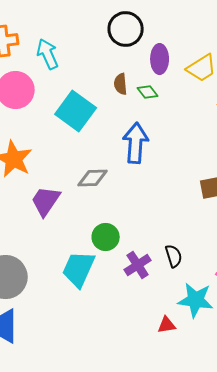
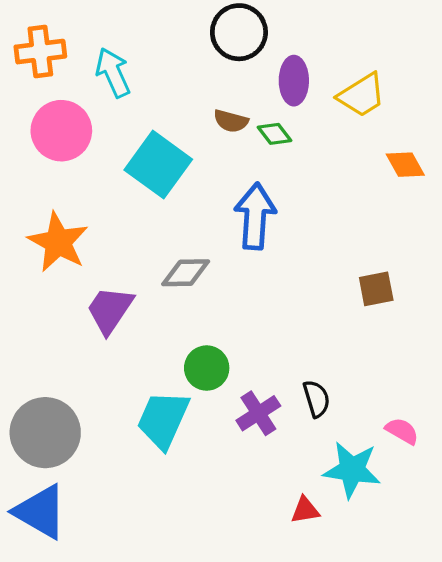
brown semicircle: (121, 84) -> (231, 121), turned -70

